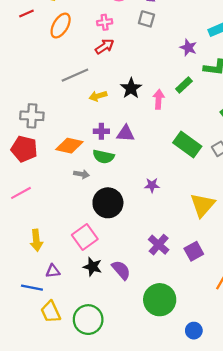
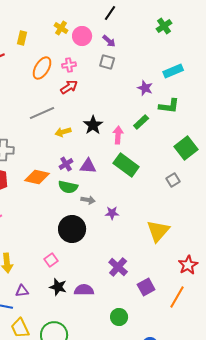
orange ellipse: (61, 26) -> (42, 68), moved
purple cross: (101, 131) -> (66, 164), turned -32
green rectangle: (187, 144) -> (126, 165), moved
gray arrow: (81, 174) -> (88, 200), moved
pink square: (85, 237) -> (51, 260), size x0.6
purple square: (194, 251) -> (146, 287), moved
purple semicircle: (121, 270) -> (84, 290), turned -48
green circle: (160, 300) -> (119, 317), size x0.6

